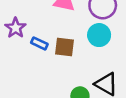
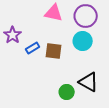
blue rectangle: (39, 43) -> (33, 48), turned -56

